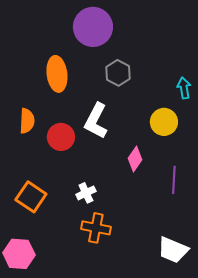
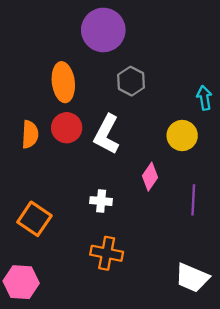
red circle: (61, 137) -> (67, 128), moved
white cross: (86, 193) -> (101, 201), moved, turned 30

